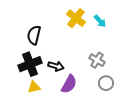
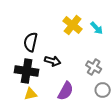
black cross: (30, 64) -> (27, 71), turned 30
black arrow: (56, 66) -> (53, 61), moved

